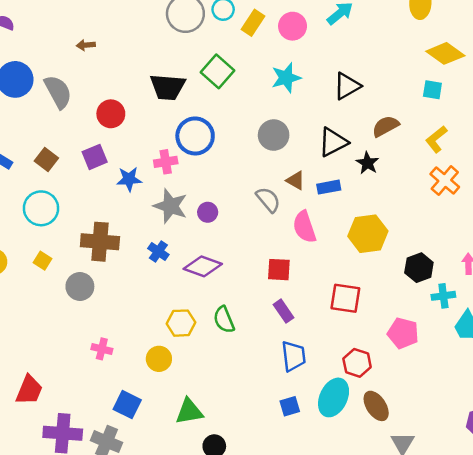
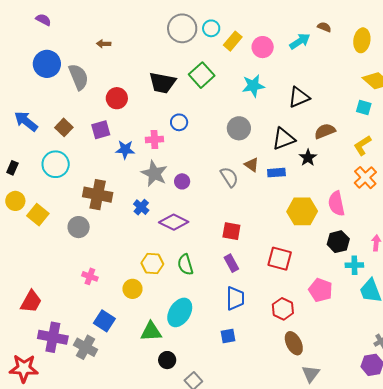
blue circle: (195, 136) -> (179, 122), size x0.6
pink semicircle: (304, 227) -> (336, 204), moved
yellow square: (43, 261) -> (38, 215), moved, size x1.5
cyan ellipse: (334, 397) -> (180, 312), moved

